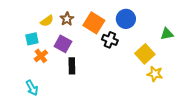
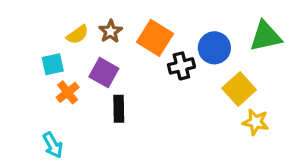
blue circle: (126, 19) -> (214, 48), moved
green triangle: (167, 34) -> (265, 36), moved, size x1.5
black cross: (110, 40) -> (181, 66), turned -35

